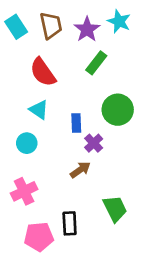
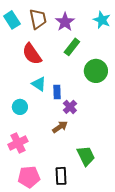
cyan star: (119, 21) -> (102, 20), moved
cyan triangle: (39, 110) -> (39, 84), moved
green circle: (118, 110) -> (96, 71), moved
black rectangle: (70, 223) -> (61, 176), moved

